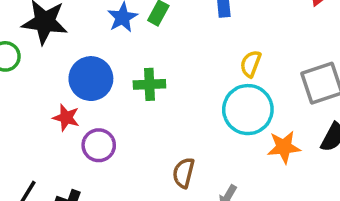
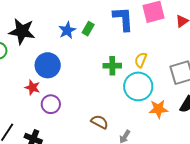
green cross: (149, 84) -> (112, 66), moved
brown semicircle: (184, 173) -> (100, 122), turned 102

